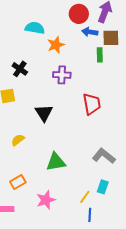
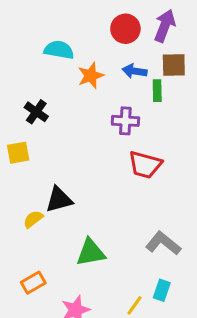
blue arrow: (90, 32) -> (135, 71), moved
purple cross: (62, 75) -> (125, 121), moved
red trapezoid: (92, 104) -> (145, 165), turned 115
black triangle: (44, 113) -> (59, 200), moved, turned 48

